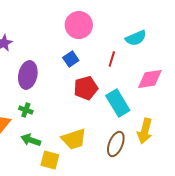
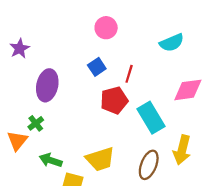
pink circle: (79, 25) -> (106, 28), size x0.7
red line: (112, 59) -> (129, 74), moved
green cross: (26, 110) -> (36, 123), moved, turned 32

